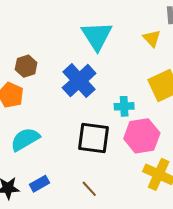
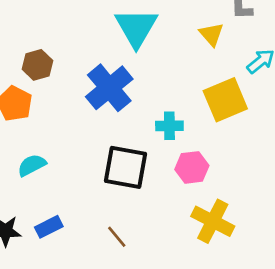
pink hexagon: (142, 136) -> (192, 167), size x0.7
cyan semicircle: (25, 139) -> (32, 165), size x0.7

